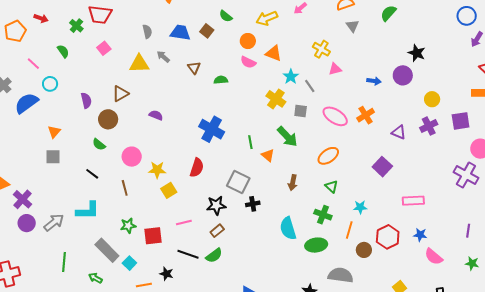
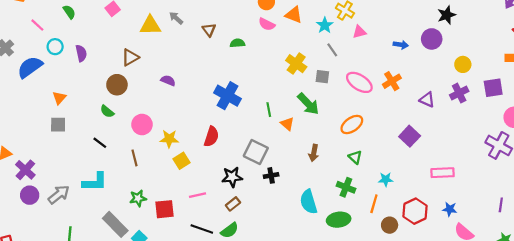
black star: (417, 53) -> (447, 15), turned 30
cyan star: (291, 77) -> (325, 25), moved
purple semicircle: (86, 100) -> (81, 53), moved

